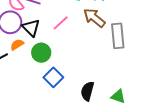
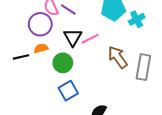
brown arrow: (94, 18) -> (118, 57), moved
black triangle: (31, 28) -> (73, 37), moved

